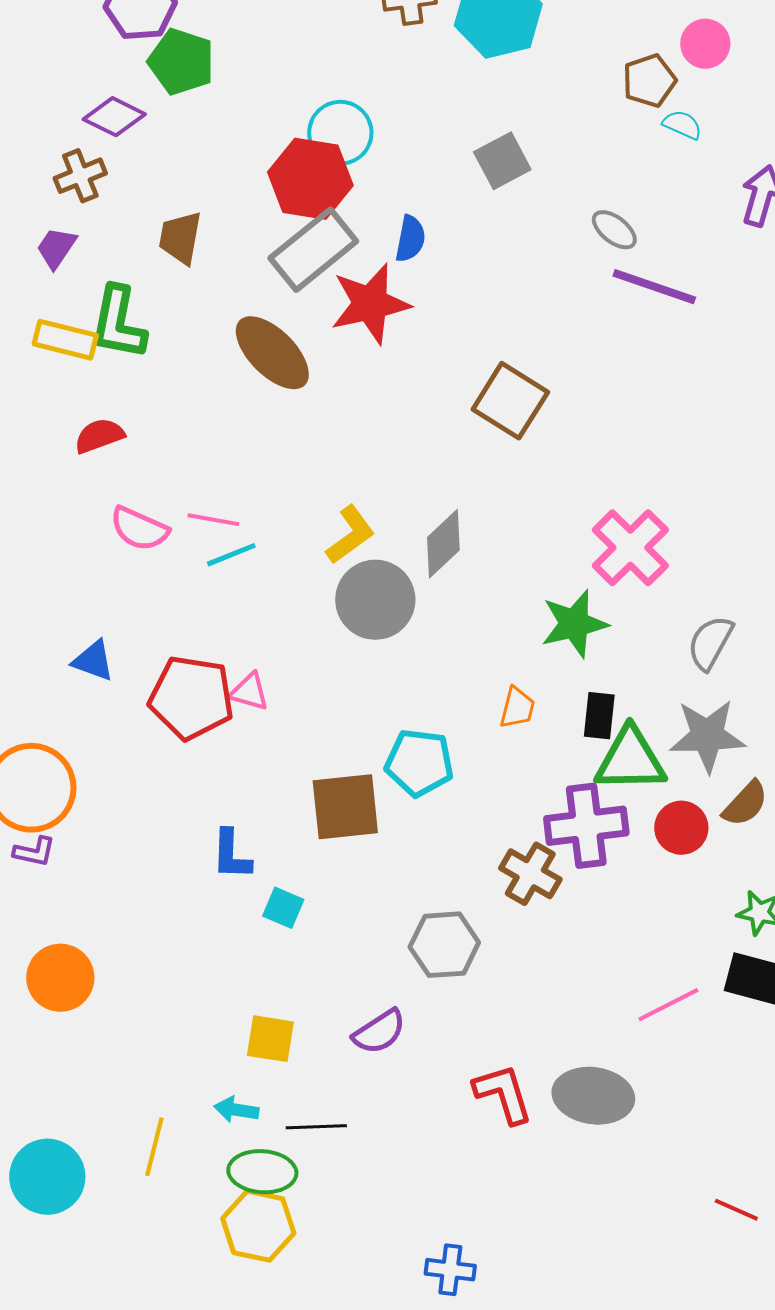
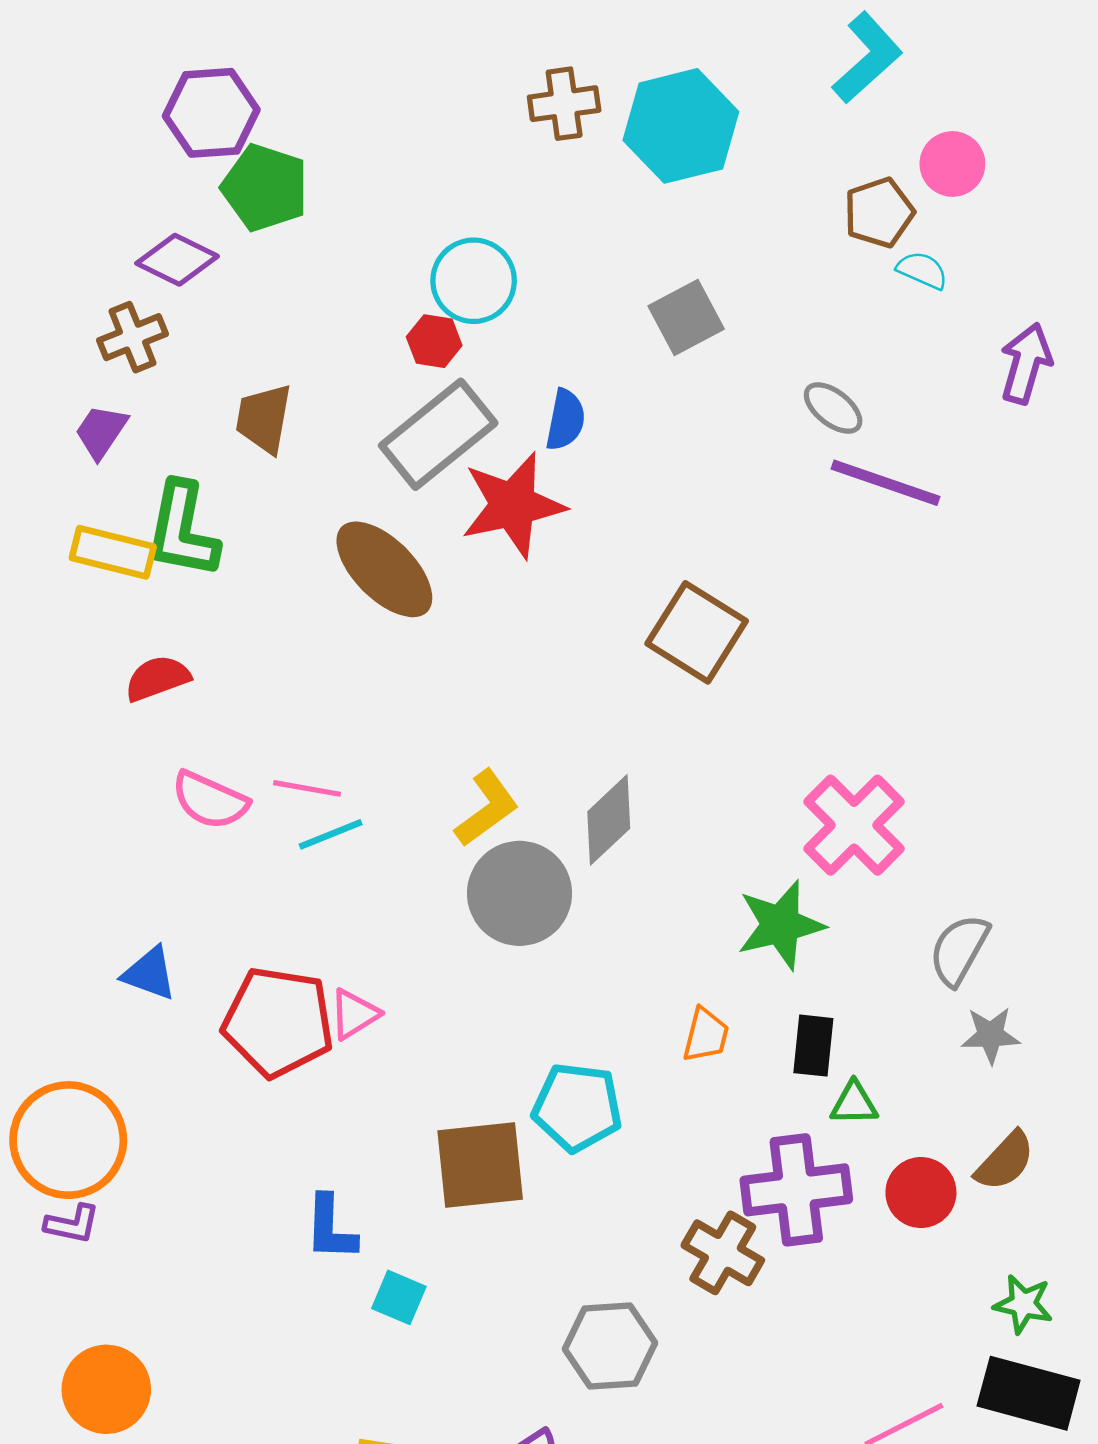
red hexagon: (310, 179) -> (434, 341), size x0.5
pink triangle: (249, 692) -> (354, 1014), turned -48
gray star: (707, 736) -> (990, 1035), moved, size x0.6
green triangle: (630, 760) -> (854, 1103), size x0.5

